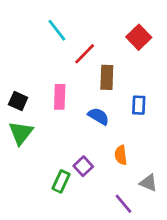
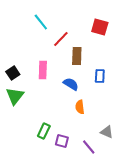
red square: (139, 37) -> (100, 27), turned -30
black square: (18, 101) -> (13, 73), turned 32
orange semicircle: (121, 155) -> (80, 107), moved
purple square: (83, 166) -> (62, 141), moved, turned -32

